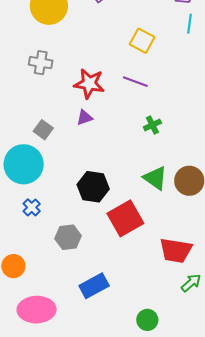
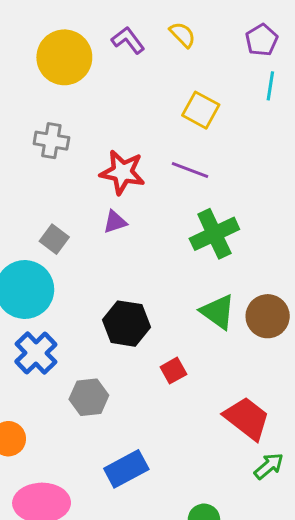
green cross: (152, 125) -> (214, 234), size x1.8
blue cross: (32, 207) -> (36, 353), size x1.6
red square: (125, 218) -> (173, 371), size x0.5
red trapezoid: (176, 250) -> (247, 418), turned -152

